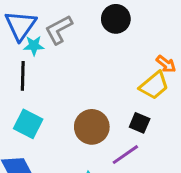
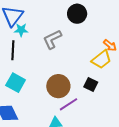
gray L-shape: (59, 30) -> (52, 39), moved
purple line: (125, 155) -> (69, 104), moved

